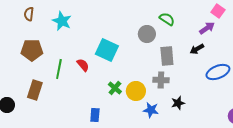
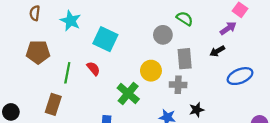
cyan square: (107, 50) -> (105, 39), moved
green cross: (115, 88) -> (128, 93), size x1.5
brown rectangle: (35, 90) -> (53, 104), moved
yellow circle: (136, 91) -> (151, 71), moved

